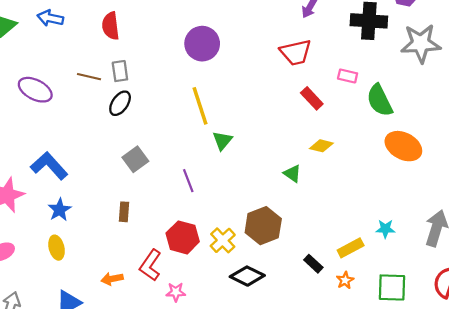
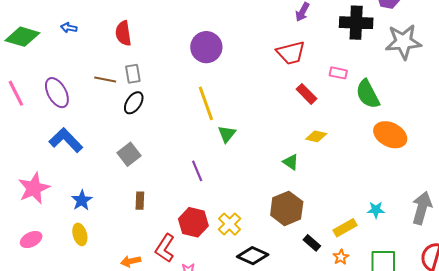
blue arrow: (50, 18) -> (69, 28), size x0.7
purple ellipse: (35, 90) -> (57, 93), turned 36
gray square: (135, 159) -> (129, 154), moved
blue L-shape: (49, 166) -> (66, 140), moved
brown hexagon: (263, 226) -> (287, 208), moved

